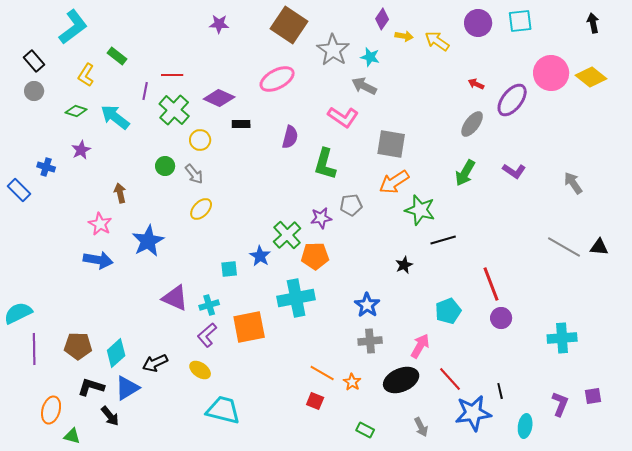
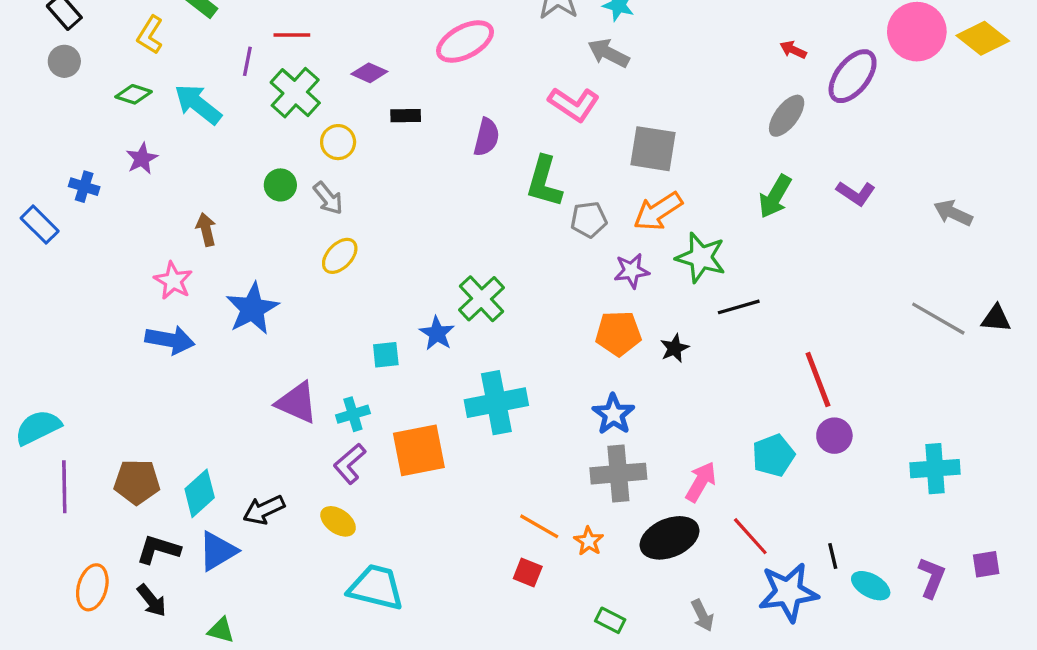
purple diamond: (219, 98) -> (369, 73), size x0.7
gray arrow: (573, 183) -> (953, 213), turned -30
gray pentagon: (351, 205) -> (589, 220), moved
purple star: (321, 218) -> (632, 271), moved
orange pentagon: (315, 256) -> (618, 333), moved
cyan pentagon: (448, 311) -> (773, 455), moved
gray cross: (370, 341) -> (618, 474), size x1.4
black arrow: (110, 416) -> (152, 601), moved
cyan ellipse: (525, 426) -> (871, 586), moved, turned -70
green triangle: (72, 436) -> (221, 630), moved

